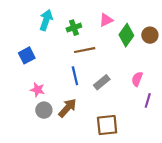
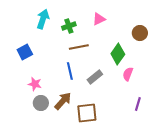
green diamond: (126, 35) -> (118, 54), moved
purple line: (148, 100) -> (138, 104), moved
brown square: (107, 125) -> (87, 113), moved

